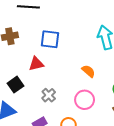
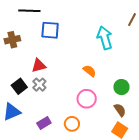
blue square: (50, 39) -> (50, 30), moved
gray cross: (49, 95) -> (39, 85), moved

